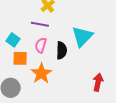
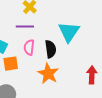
orange star: (41, 73) -> (48, 74), moved

